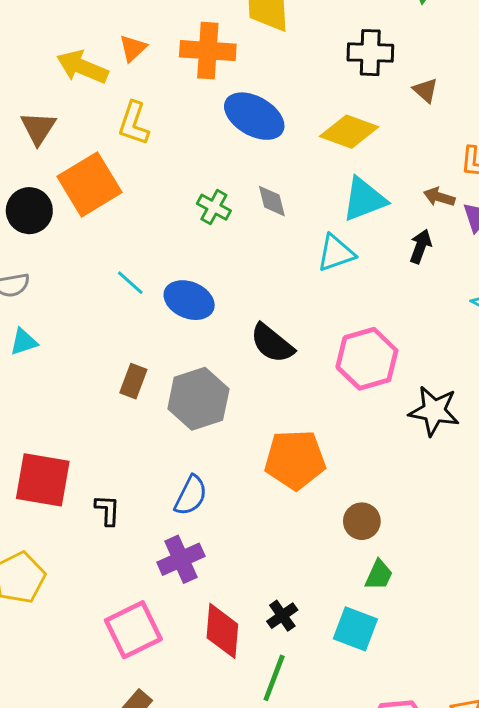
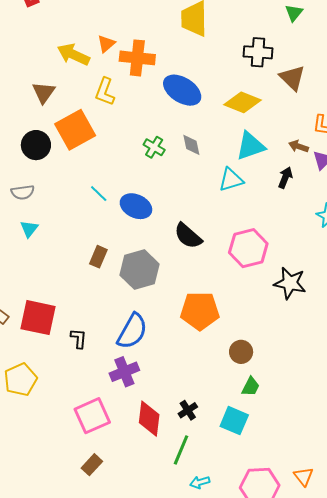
orange cross: (208, 51) -> (137, 58), moved
brown triangle: (425, 90) -> (292, 78), size x1.6
cyan triangle: (24, 342) -> (29, 229), turned -36
blue semicircle: (191, 496) -> (132, 331), size x1.4

